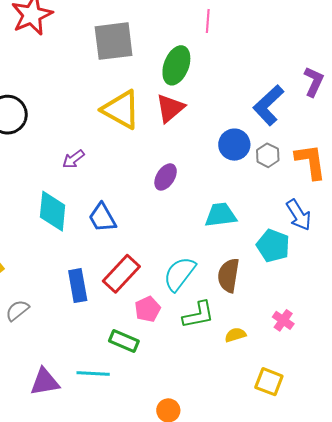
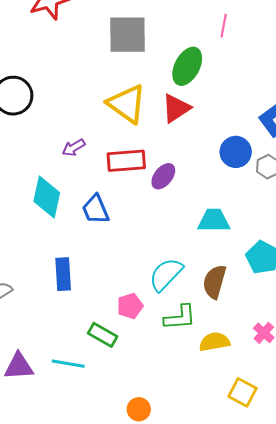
red rectangle: (121, 274) -> (126, 161), moved, turned 36
yellow semicircle: (235, 335) -> (214, 342), size x1.4

